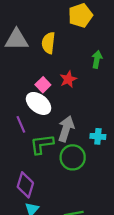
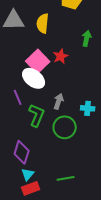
pink square: (43, 85) -> (38, 61), size x1.6
gray arrow: (66, 129) -> (59, 101), size x0.7
green L-shape: (42, 144) -> (37, 115), turned 120

